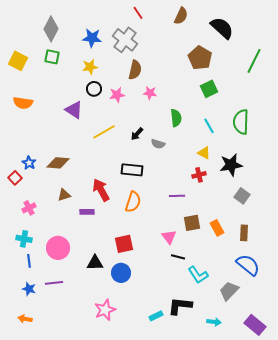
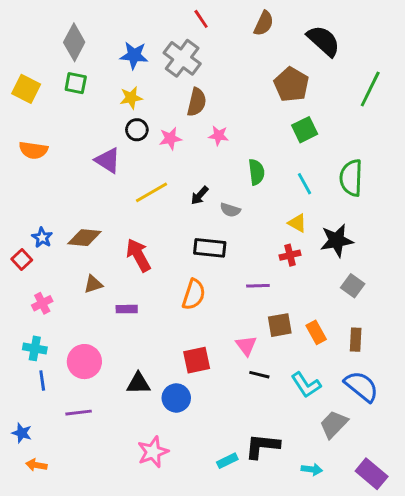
black rectangle: (132, 170) -> (210, 248), moved
red arrow: (101, 190) -> (138, 255), moved
red square: (124, 244) -> (197, 360), moved
cyan L-shape: (198, 275) -> (306, 385), moved
blue star: (29, 289) -> (22, 433), moved

